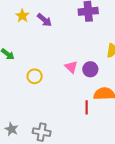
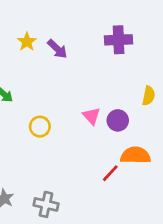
red line: (87, 107) -> (110, 173), turned 40

